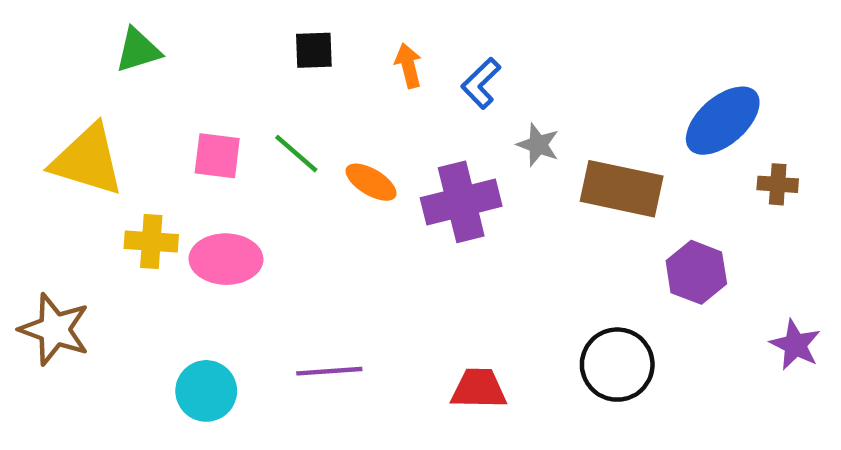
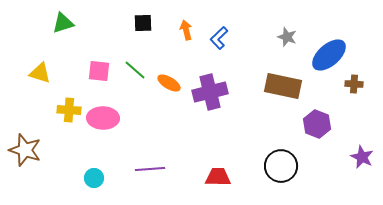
gray star: (538, 145) -> (287, 37), moved
yellow triangle: (88, 160) -> (40, 73), size x0.6
cyan circle: (206, 391) -> (94, 178), size x0.7

